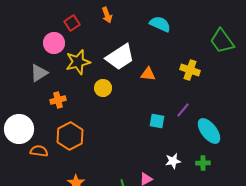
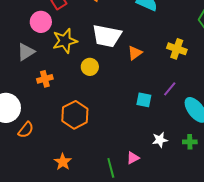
white trapezoid: (120, 57) -> (107, 36), turned 44
orange triangle: (148, 74) -> (135, 53), turned -42
orange hexagon: (70, 136) -> (75, 115), moved
orange semicircle: (39, 151) -> (26, 130), turned 120

